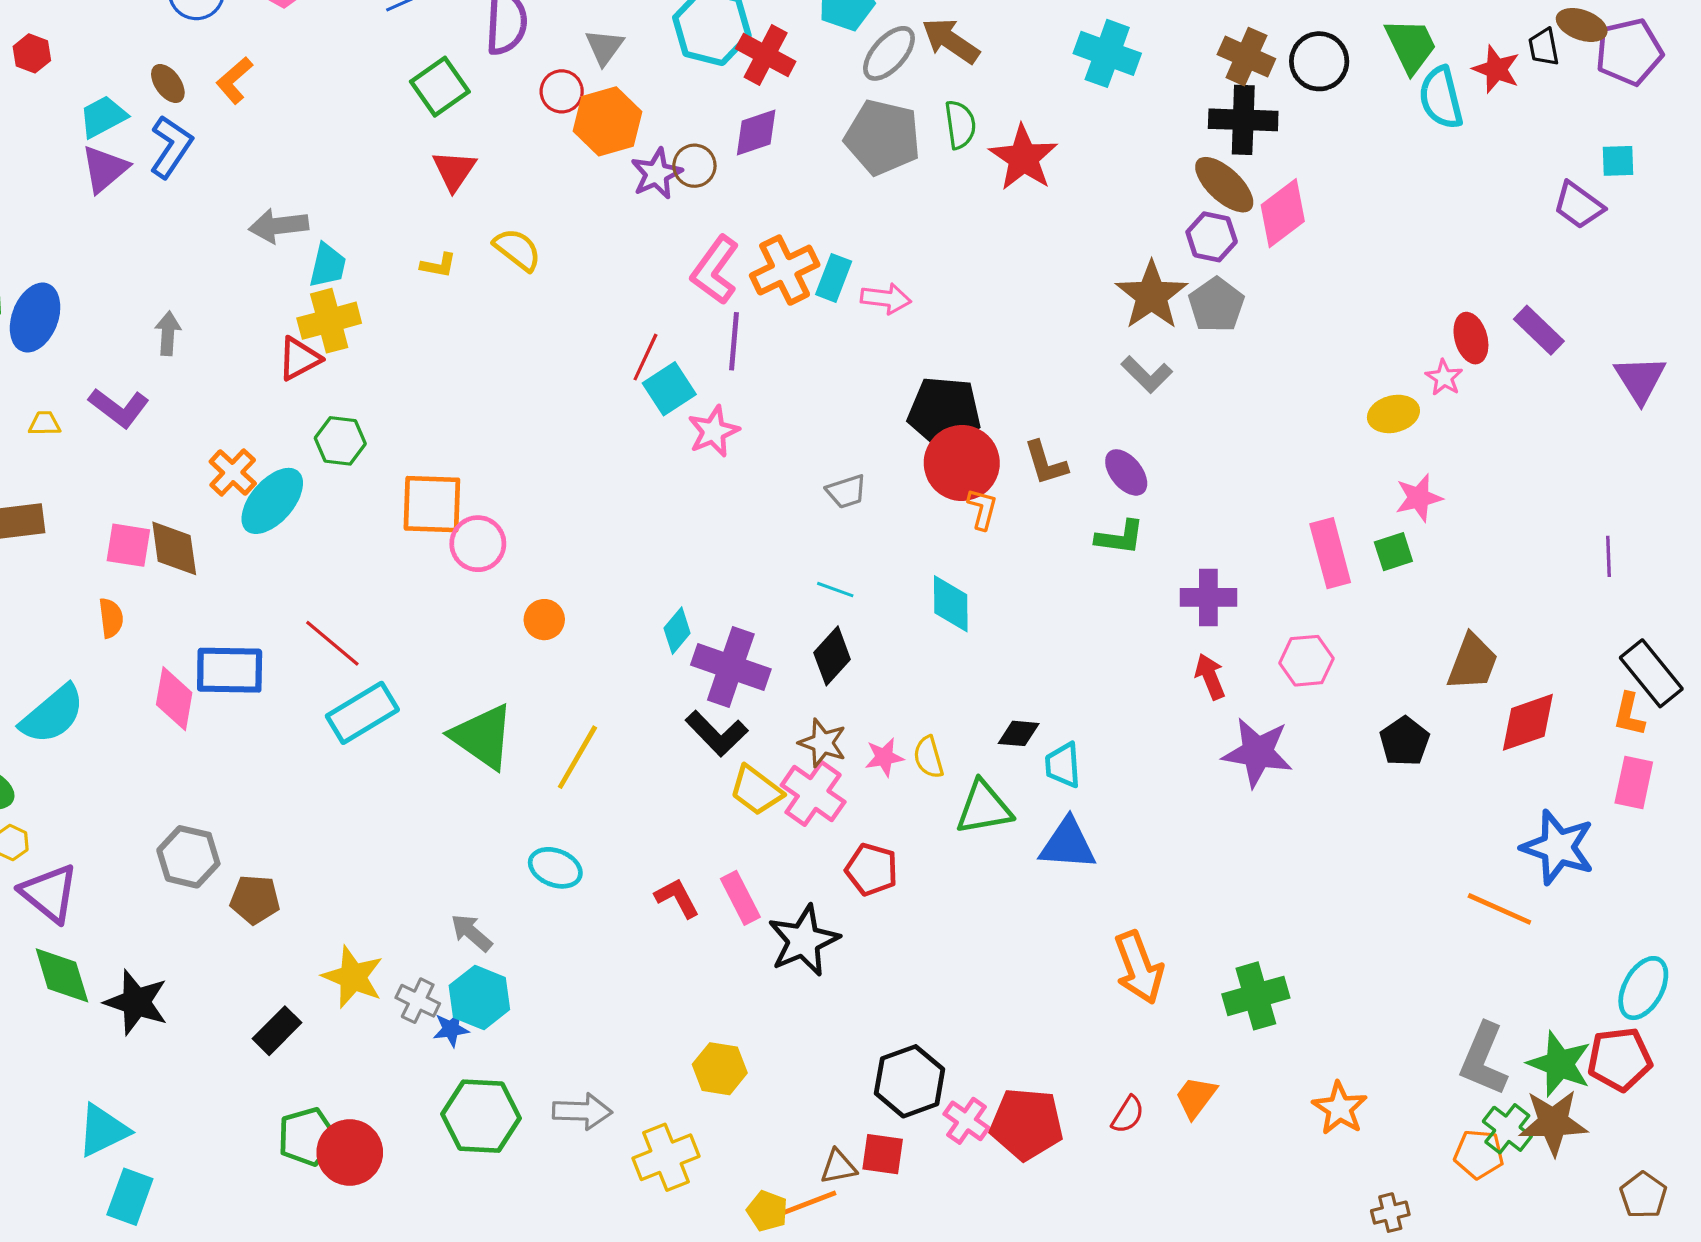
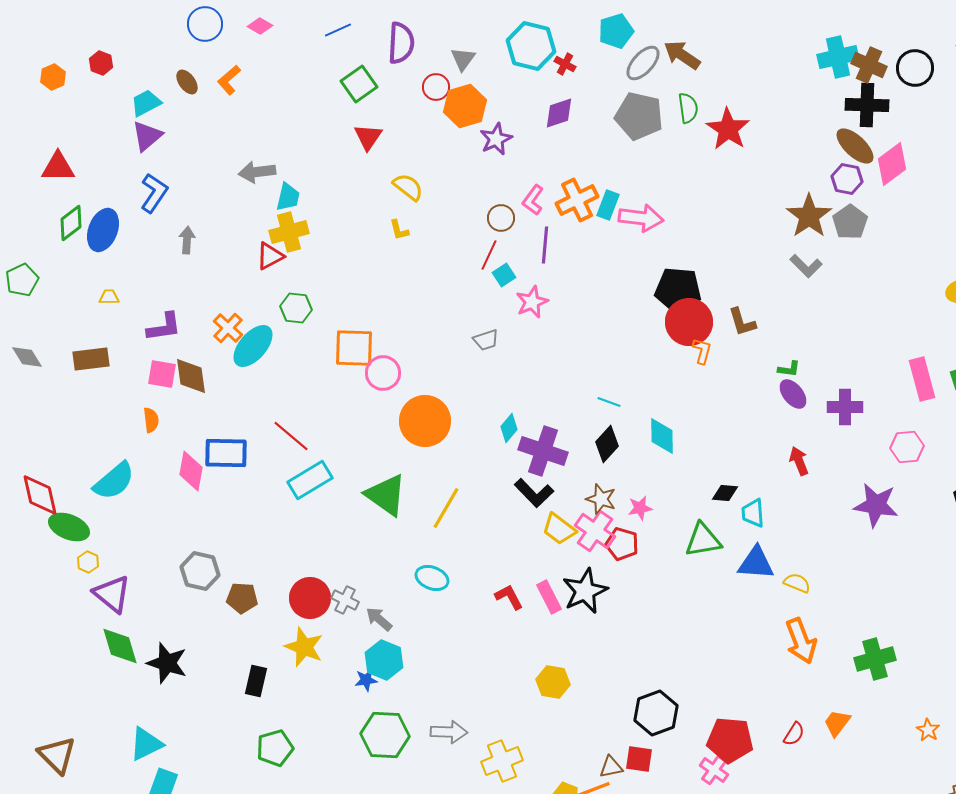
cyan cross: (1107, 53) -> (838, 57), moved, turned -33
red cross: (766, 55) -> (565, 64), size x0.6
blue L-shape: (171, 147) -> (154, 193), moved
brown circle: (694, 166) -> (501, 218), moved
yellow L-shape: (438, 265) -> (399, 230), moved, turned 65
pink L-shape: (715, 270) -> (533, 200), size x0.7
pink arrow: (886, 299) -> (641, 218), size x1.4
cyan square: (669, 389) -> (504, 275), size x0.7
purple L-shape: (119, 408) -> (164, 327), moved, turned -45
purple ellipse: (1126, 472) -> (793, 394), moved
gray trapezoid: (846, 491) -> (486, 340), moved
green L-shape: (1120, 537) -> (789, 369), size x0.7
cyan diamond: (951, 604) -> (662, 436), moved
orange circle: (544, 620) -> (425, 421), size x2.0
red arrow: (1210, 676) -> (799, 461), moved
yellow semicircle: (929, 757) -> (797, 583), moved, turned 128
red pentagon: (872, 869) -> (622, 544), moved
black star: (804, 941) -> (585, 591), moved
gray cross: (418, 1001) -> (345, 600), moved
black rectangle: (277, 1031) -> (256, 681), turned -32
yellow hexagon: (720, 1069) -> (553, 682), moved
orange star: (1340, 1108) -> (928, 730), size x0.7
pink cross: (966, 1121) -> (714, 770), moved
red circle: (350, 1152) -> (310, 598), moved

